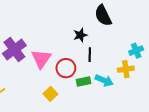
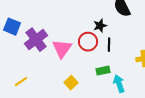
red circle: (66, 68) -> (88, 42), moved
cyan arrow: (104, 80) -> (119, 84), moved, turned -132

